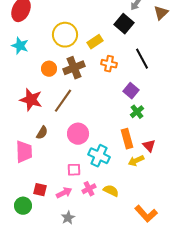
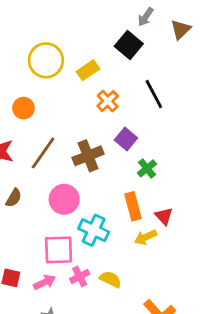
orange cross: (109, 64) -> (108, 101), turned 35
brown cross: (74, 68) -> (88, 156), moved
purple square: (131, 91) -> (126, 139), moved
pink square: (74, 170) -> (59, 250), size x1.6

